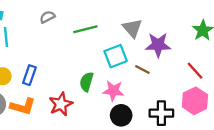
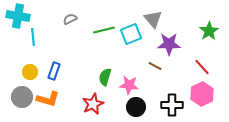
gray triangle: (132, 28) -> (153, 19), moved
cyan square: (116, 56) -> (131, 34), moved
red star: (61, 104) -> (93, 104), moved

